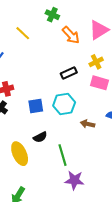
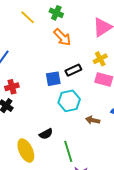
yellow line: (23, 33) -> (28, 17), moved
orange arrow: (71, 35) -> (62, 37), moved
blue square: (36, 106) -> (53, 79), moved

